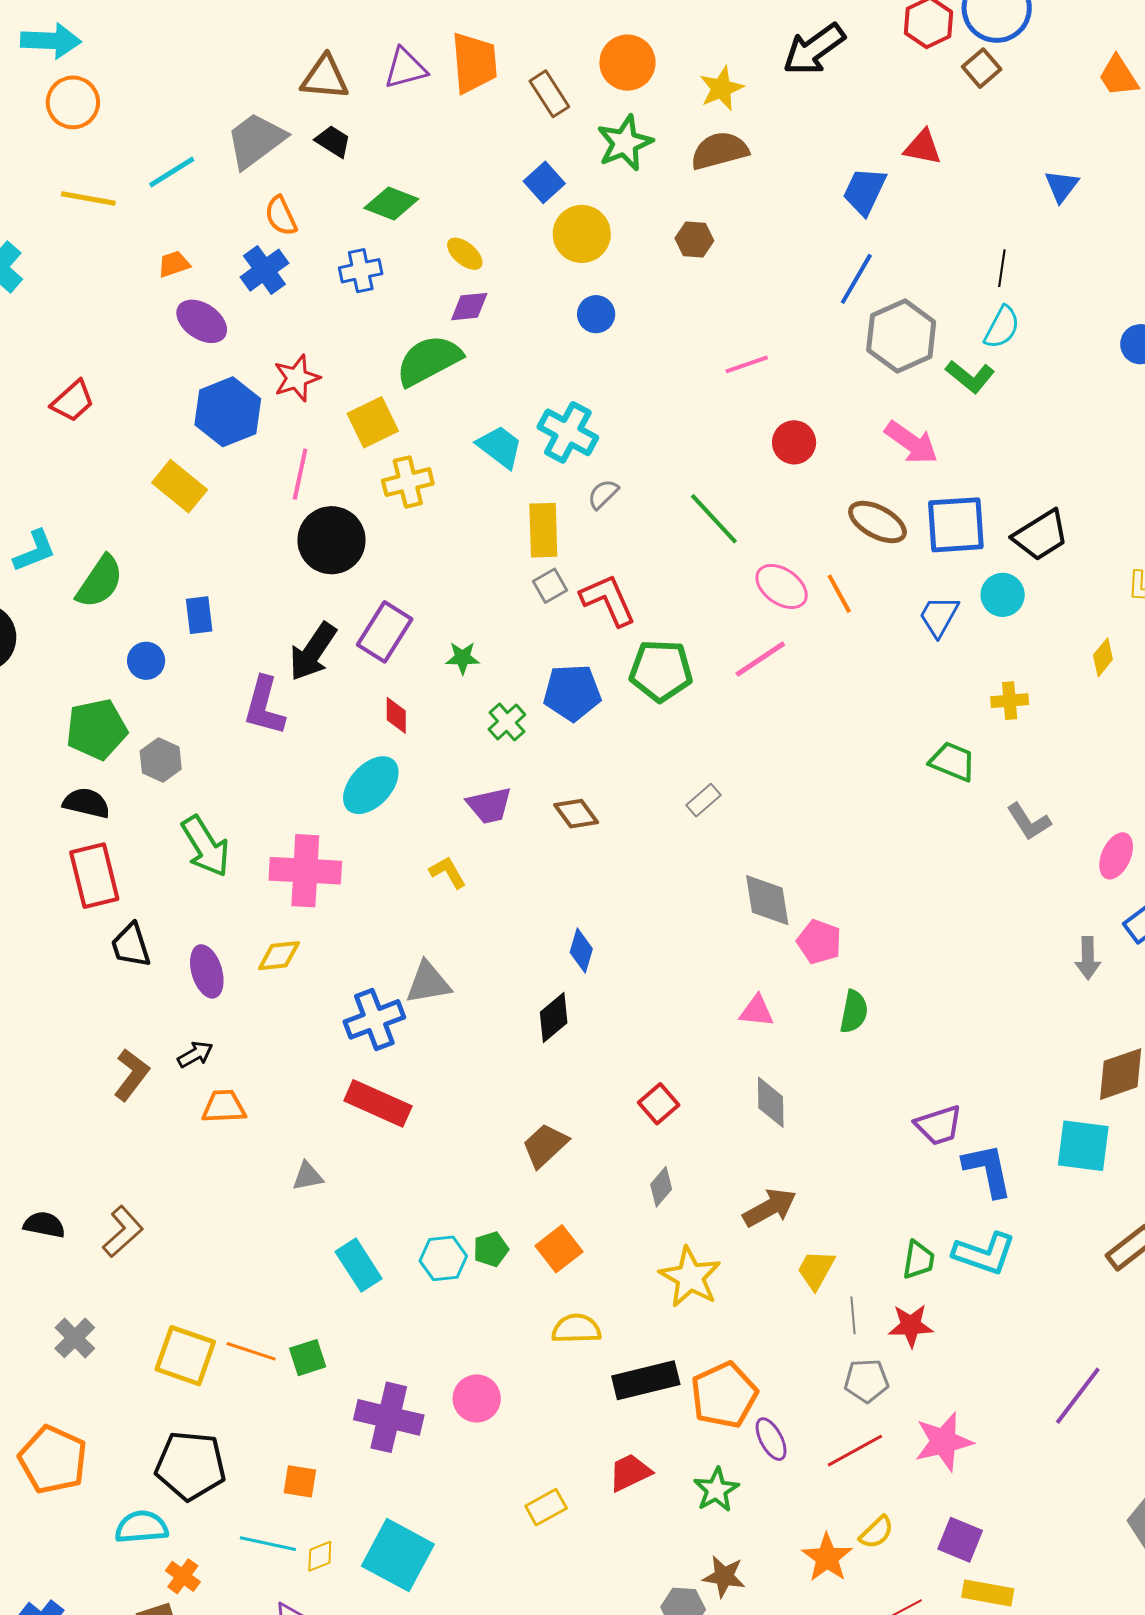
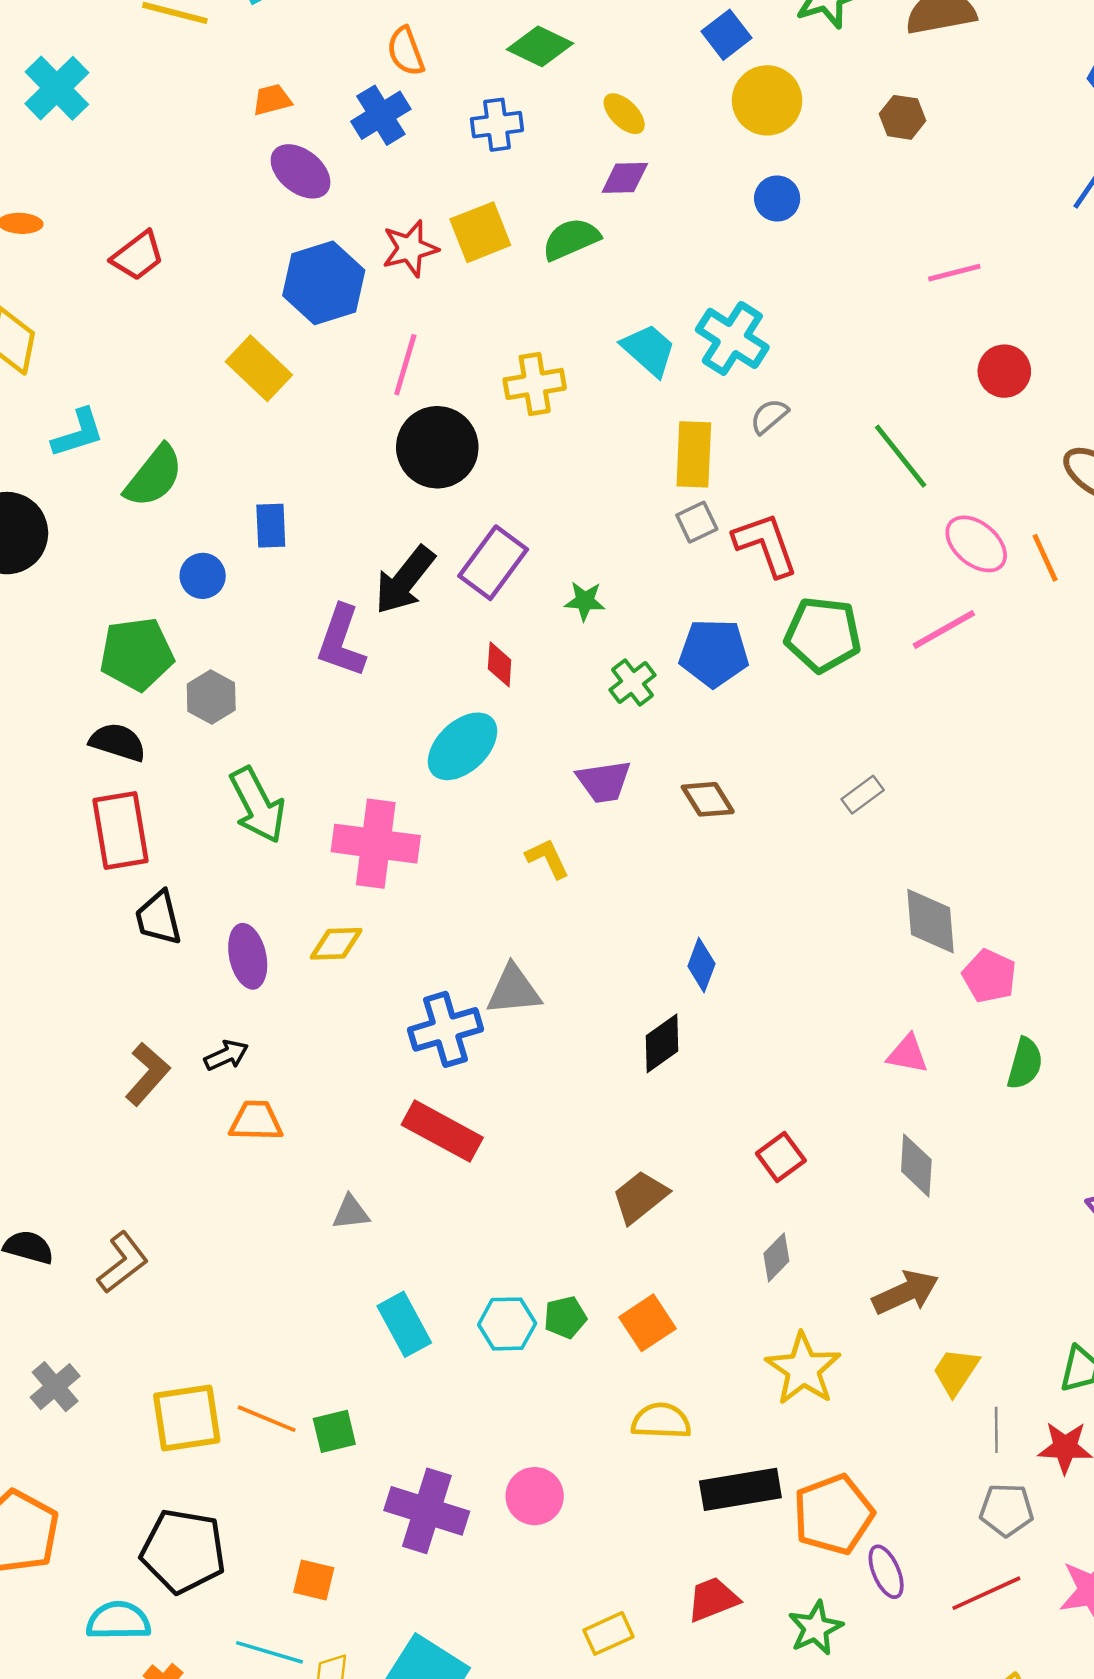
green semicircle: (429, 360) -> (571, 239), size x0.7
yellow square: (373, 422) -> (480, 232), moved
yellow square: (185, 1356) -> (187, 1418), turned -32

